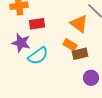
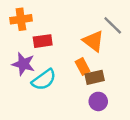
orange rectangle: (70, 45) -> (83, 66), turned 32
purple circle: (91, 78) -> (98, 101), moved

